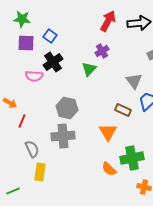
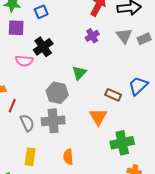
blue square: (50, 36) -> (41, 12), moved, turned 32
green triangle: (89, 69) -> (79, 73), moved
gray triangle: (134, 81) -> (124, 36), moved
gray semicircle: (32, 149) -> (27, 123), moved
orange semicircle: (109, 169) -> (68, 157), moved, turned 42

